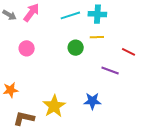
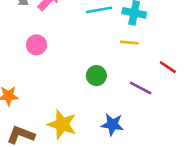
green circle: (76, 48) -> (96, 76), moved
yellow star: (54, 106) -> (62, 124), turned -30

